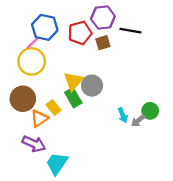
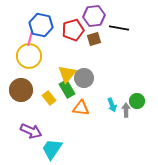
pink line: (33, 43) -> (30, 39), turned -32
orange triangle: (39, 118) -> (81, 108), moved, turned 42
gray arrow: (138, 121) -> (126, 110), turned 128

